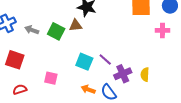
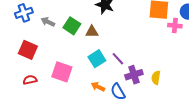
brown triangle: (76, 25) -> (92, 32), moved
pink cross: (162, 30) -> (175, 26), moved
cyan square: (84, 62) -> (97, 59), turned 30
pink square: (51, 78) -> (62, 72), size x1.5

